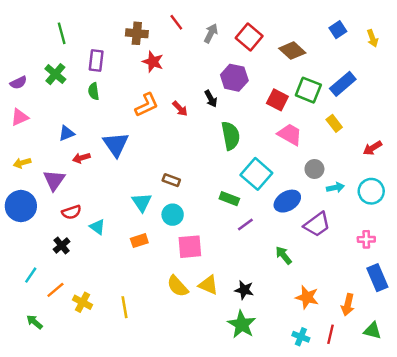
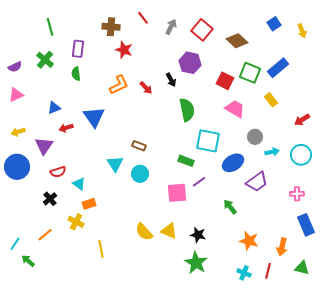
cyan square: (256, 174) -> (208, 141), turned -30
orange rectangle: (139, 241) -> (89, 204), moved
pink square: (190, 247) -> (177, 193), moved
cyan line: (31, 275) -> (15, 244), moved
yellow cross: (83, 302) -> (76, 222), moved

